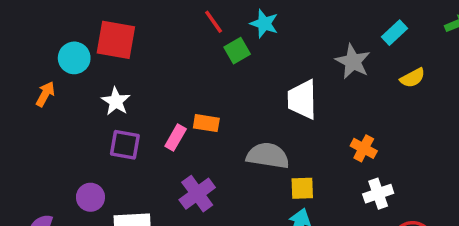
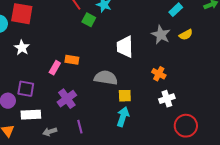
green square: (237, 51) -> (89, 20), turned -32
gray star: (353, 62) -> (161, 35), moved
purple square: (125, 145) -> (26, 89), moved

